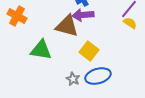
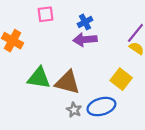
brown triangle: (67, 26) -> (67, 82), moved
yellow square: (89, 51) -> (121, 79), moved

